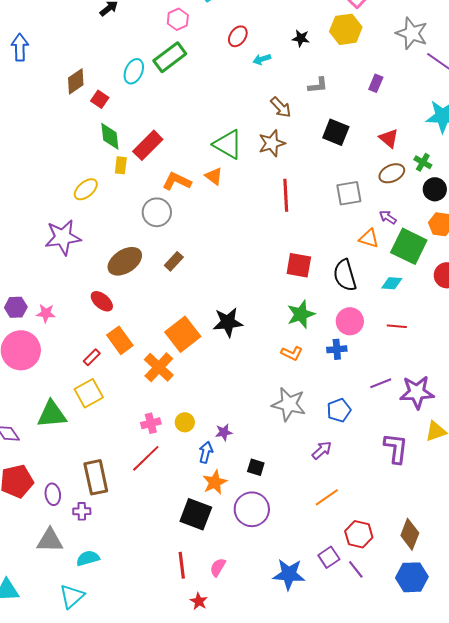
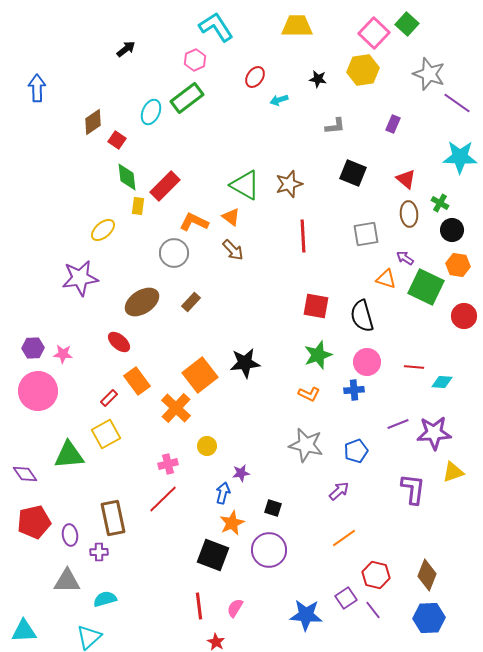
brown arrow: (281, 107) -> (233, 250), moved
brown ellipse: (392, 173) -> (409, 214), turned -70
cyan diamond: (392, 283) -> (442, 382), moved
yellow circle: (185, 422) -> (207, 446), moved

